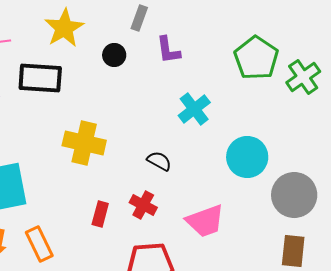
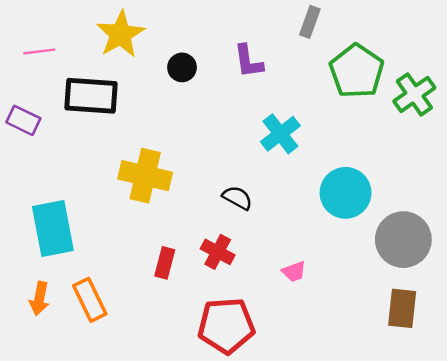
gray rectangle: (139, 18) -> (310, 22), moved
pink trapezoid: (205, 221) -> (294, 272), size x0.5

